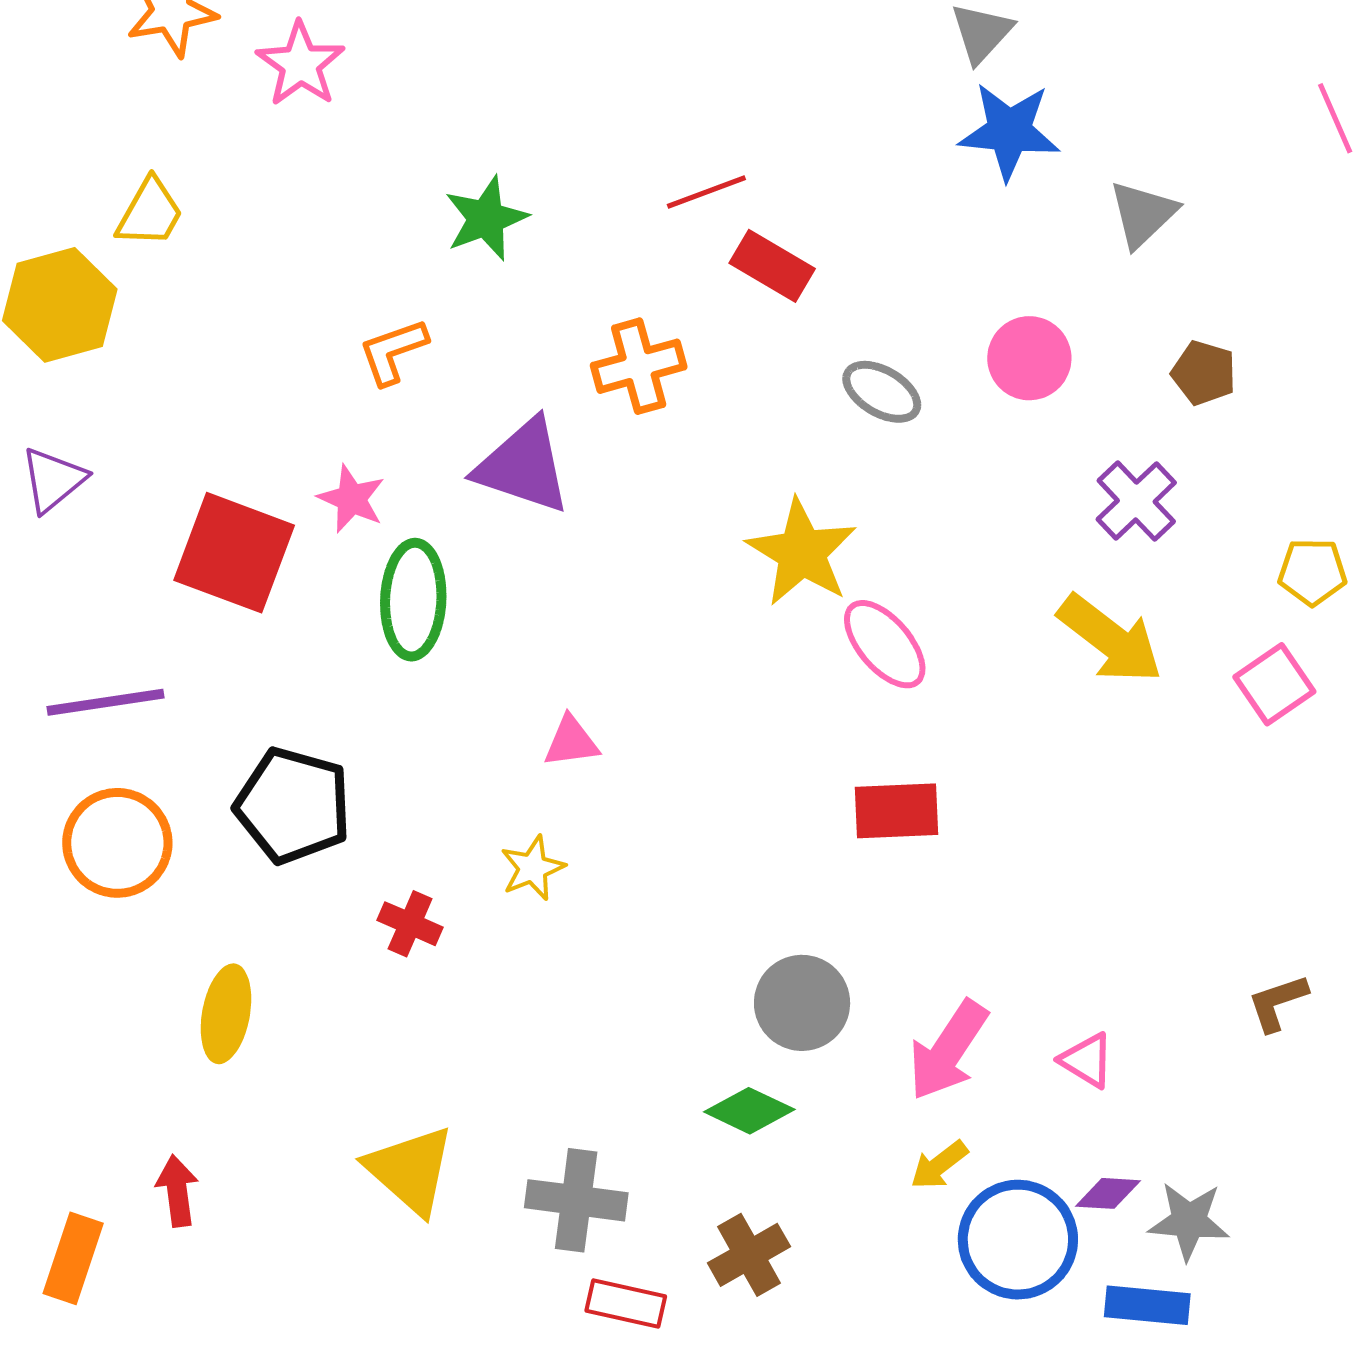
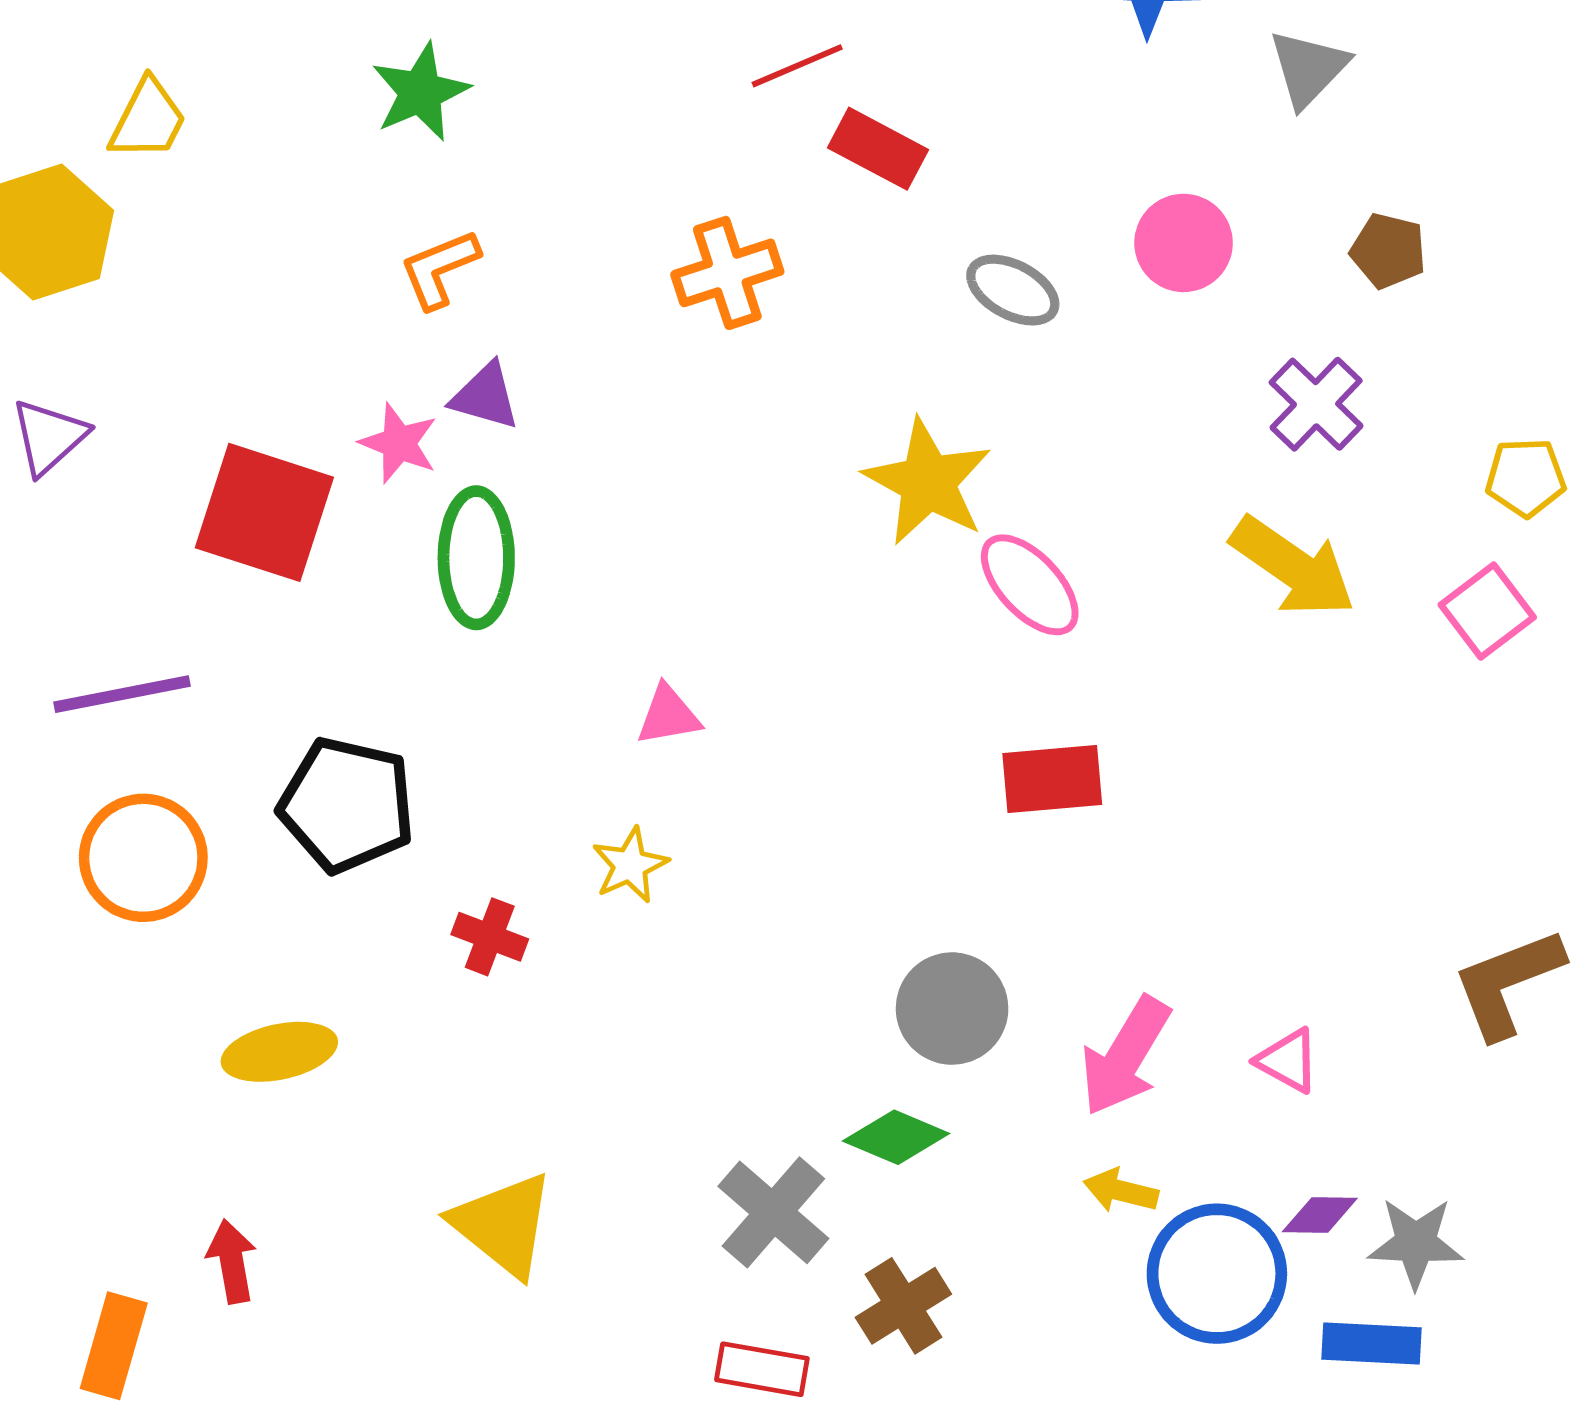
green star: (486, 218) -> (420, 92), moved
purple triangle: (523, 466) -> (485, 396), moved, size x0.6
brown L-shape: (1277, 1003) -> (1508, 983), size x1.6
yellow ellipse: (226, 1014) -> (279, 1052), turned 70
yellow arrow: (939, 1165) -> (1121, 1191), turned 54
gray cross: (576, 1200) -> (773, 1212), moved, turned 36

